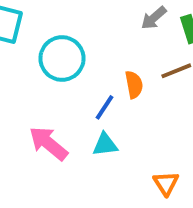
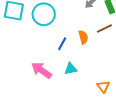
cyan circle: (62, 58) -> (44, 14), moved
blue line: (104, 107) -> (62, 44), moved

